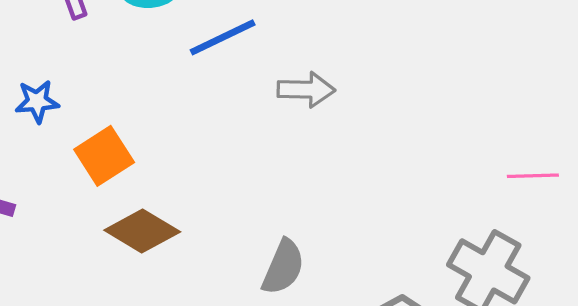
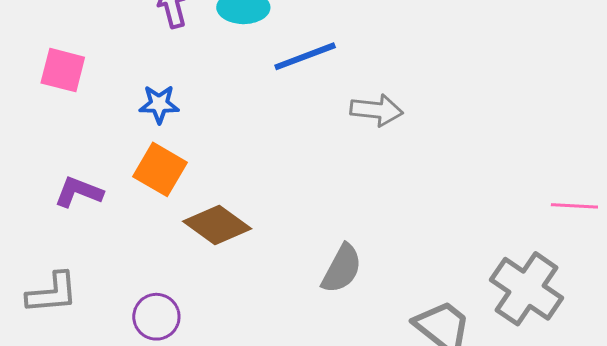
blue star: (37, 101) -> (159, 104), moved
orange square: (104, 156) -> (160, 169), moved, turned -32

